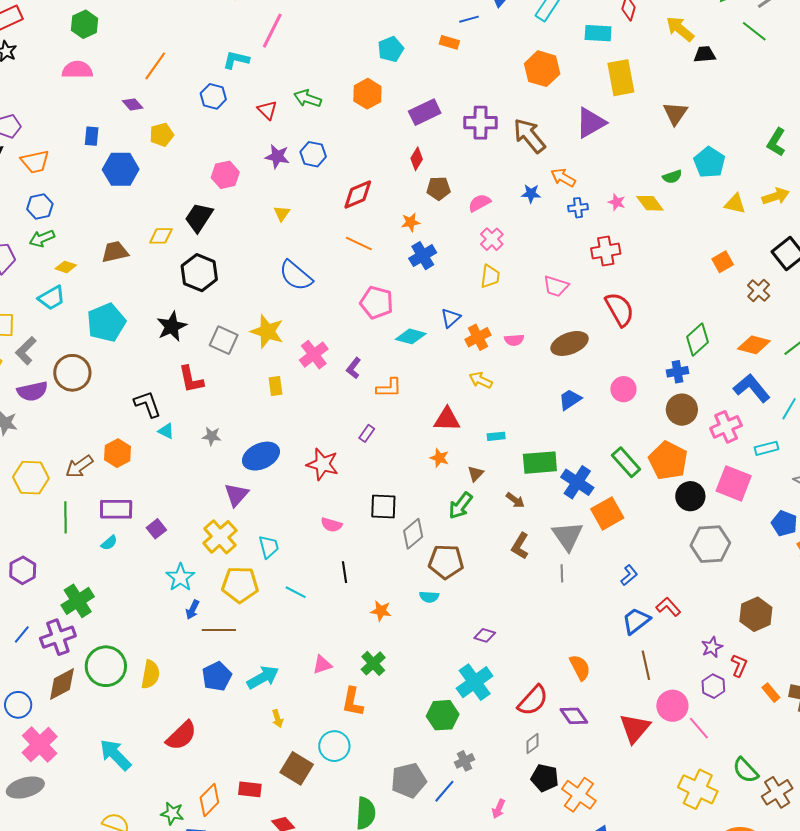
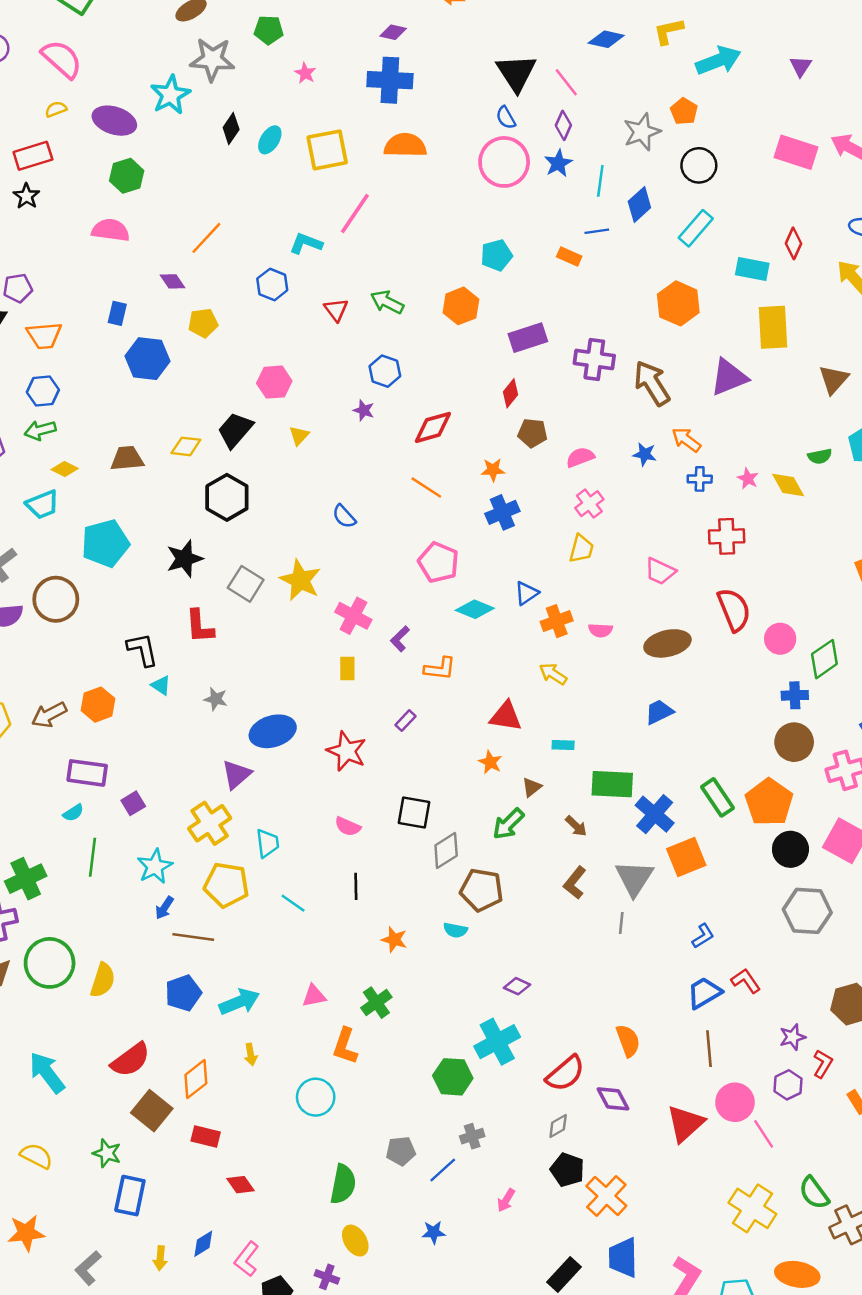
purple star: (277, 156) -> (364, 410), moved, size x0.7
yellow triangle: (282, 213) -> (299, 436), moved
blue semicircle: (296, 276) -> (344, 516), size x0.6
pink cross: (314, 355) -> (353, 616), turned -32
yellow rectangle: (276, 386) -> (347, 668), moved
pink circle: (623, 389) -> (780, 639), moved
green line: (65, 517) -> (93, 857), moved
brown square: (297, 768) -> (152, 1111), moved
gray pentagon: (409, 780) -> (401, 1151), size x0.7
orange diamond: (209, 800) -> (196, 1079), moved

